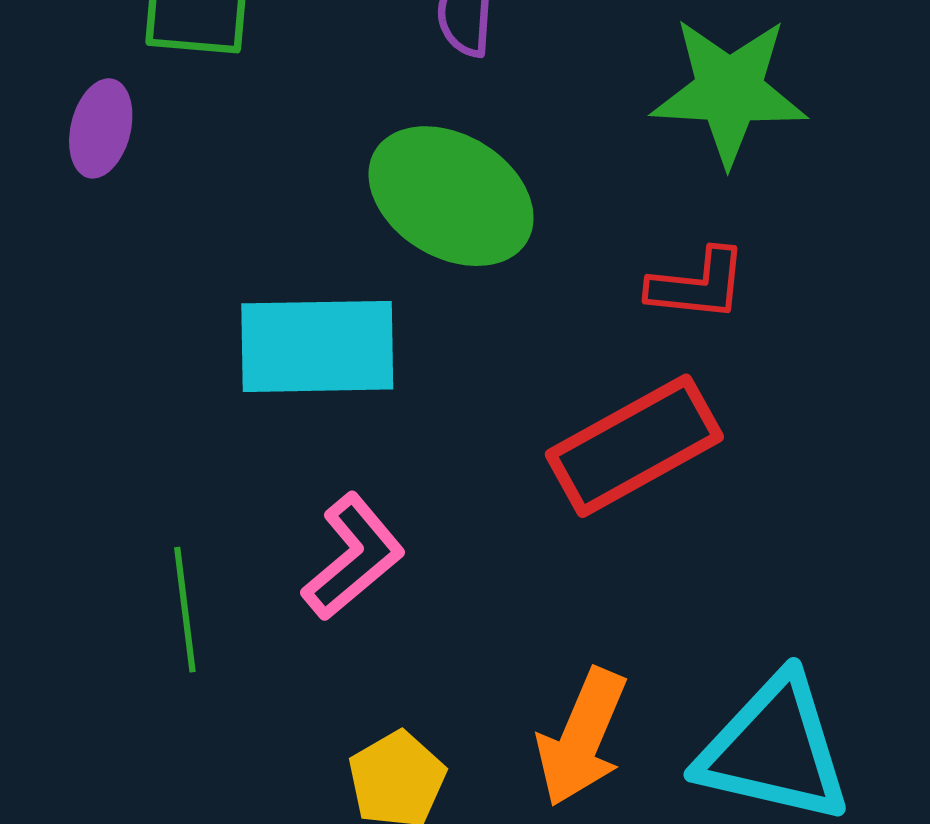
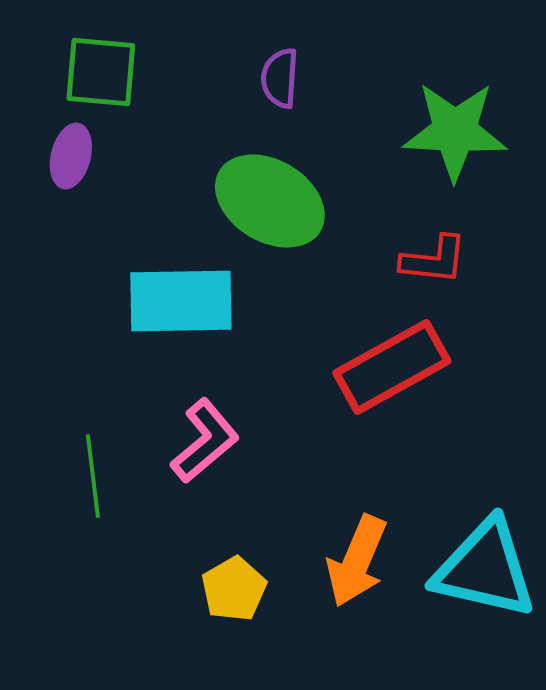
purple ellipse: (101, 128) -> (71, 156), moved

